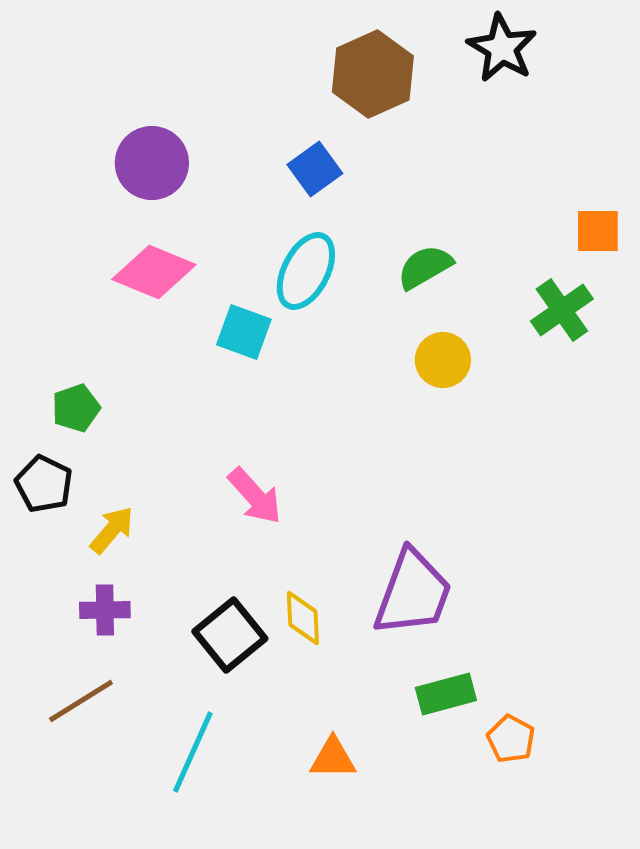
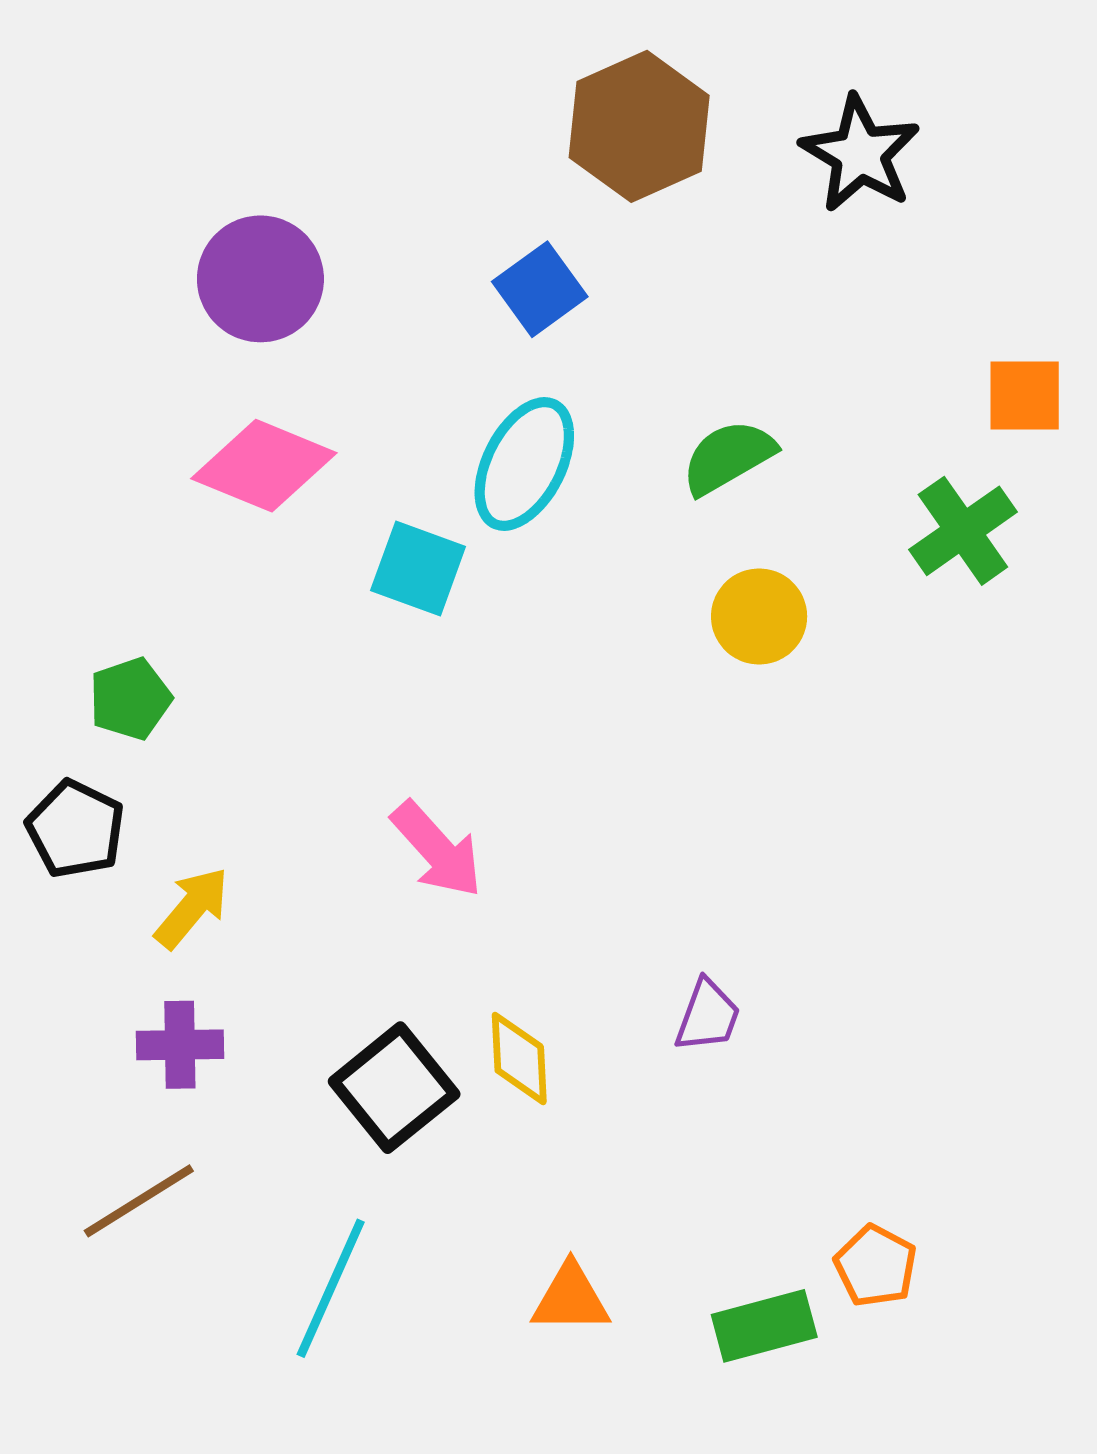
black star: (502, 48) -> (860, 154), moved
purple trapezoid: (413, 593) -> (708, 1016), size x0.5
green rectangle: (446, 694) -> (764, 1326), moved

